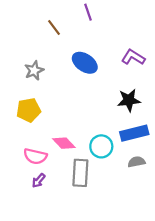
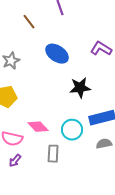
black star: (129, 100) -> (80, 88), moved
gray rectangle: (80, 173) -> (53, 154), size x0.7

